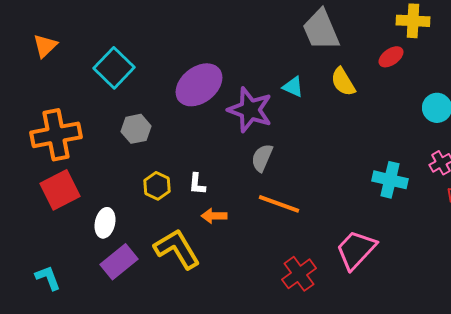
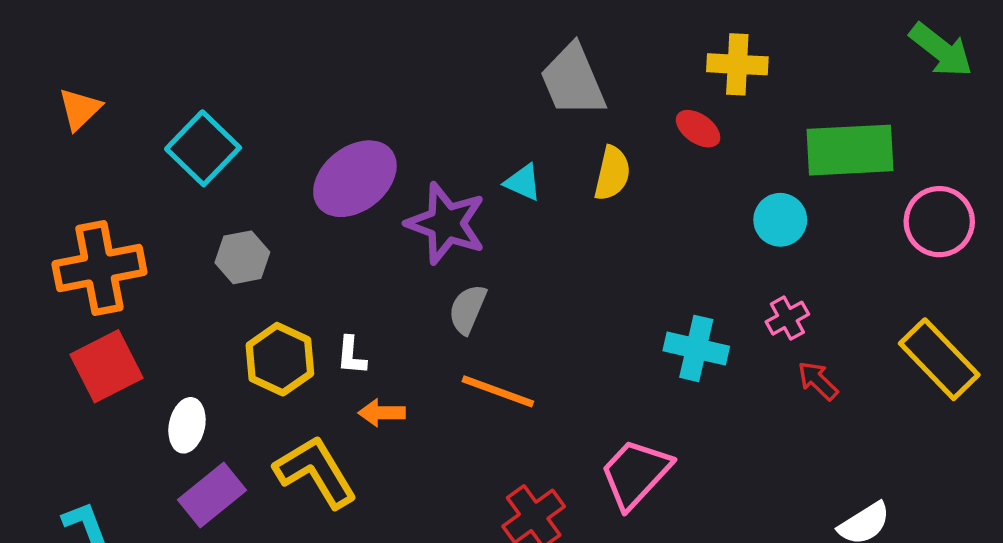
red ellipse: (391, 57) -> (698, 129), turned 70
yellow semicircle: (343, 82) -> (612, 173), turned -136
yellow hexagon: (157, 186) -> (280, 359), size x1.4

